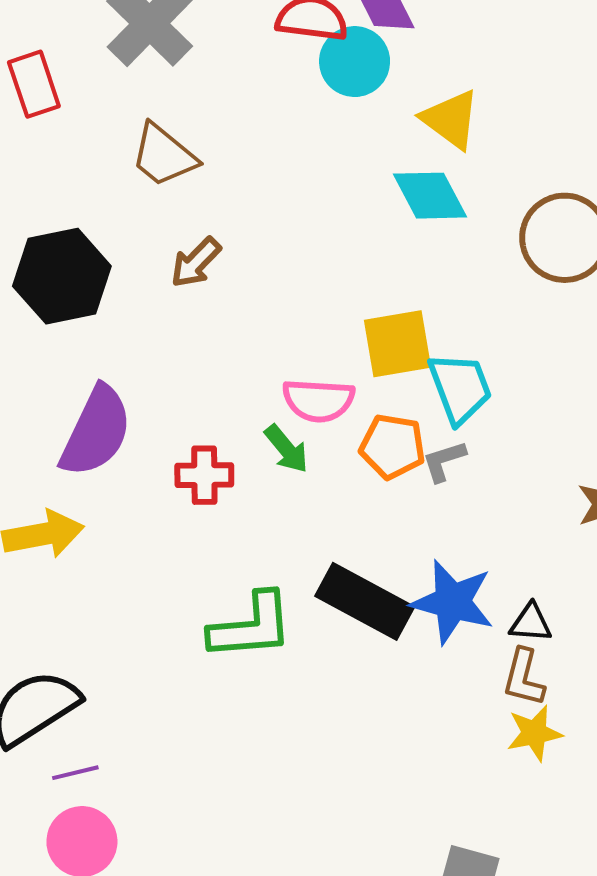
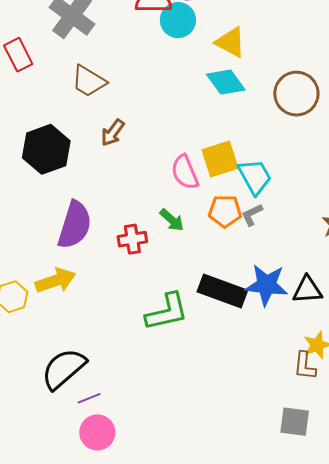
pink semicircle: (318, 400) -> (185, 172), moved, turned 72
black triangle: (531, 623) -> (307, 290), size x1.4
brown L-shape: (524, 678) -> (305, 366), moved

